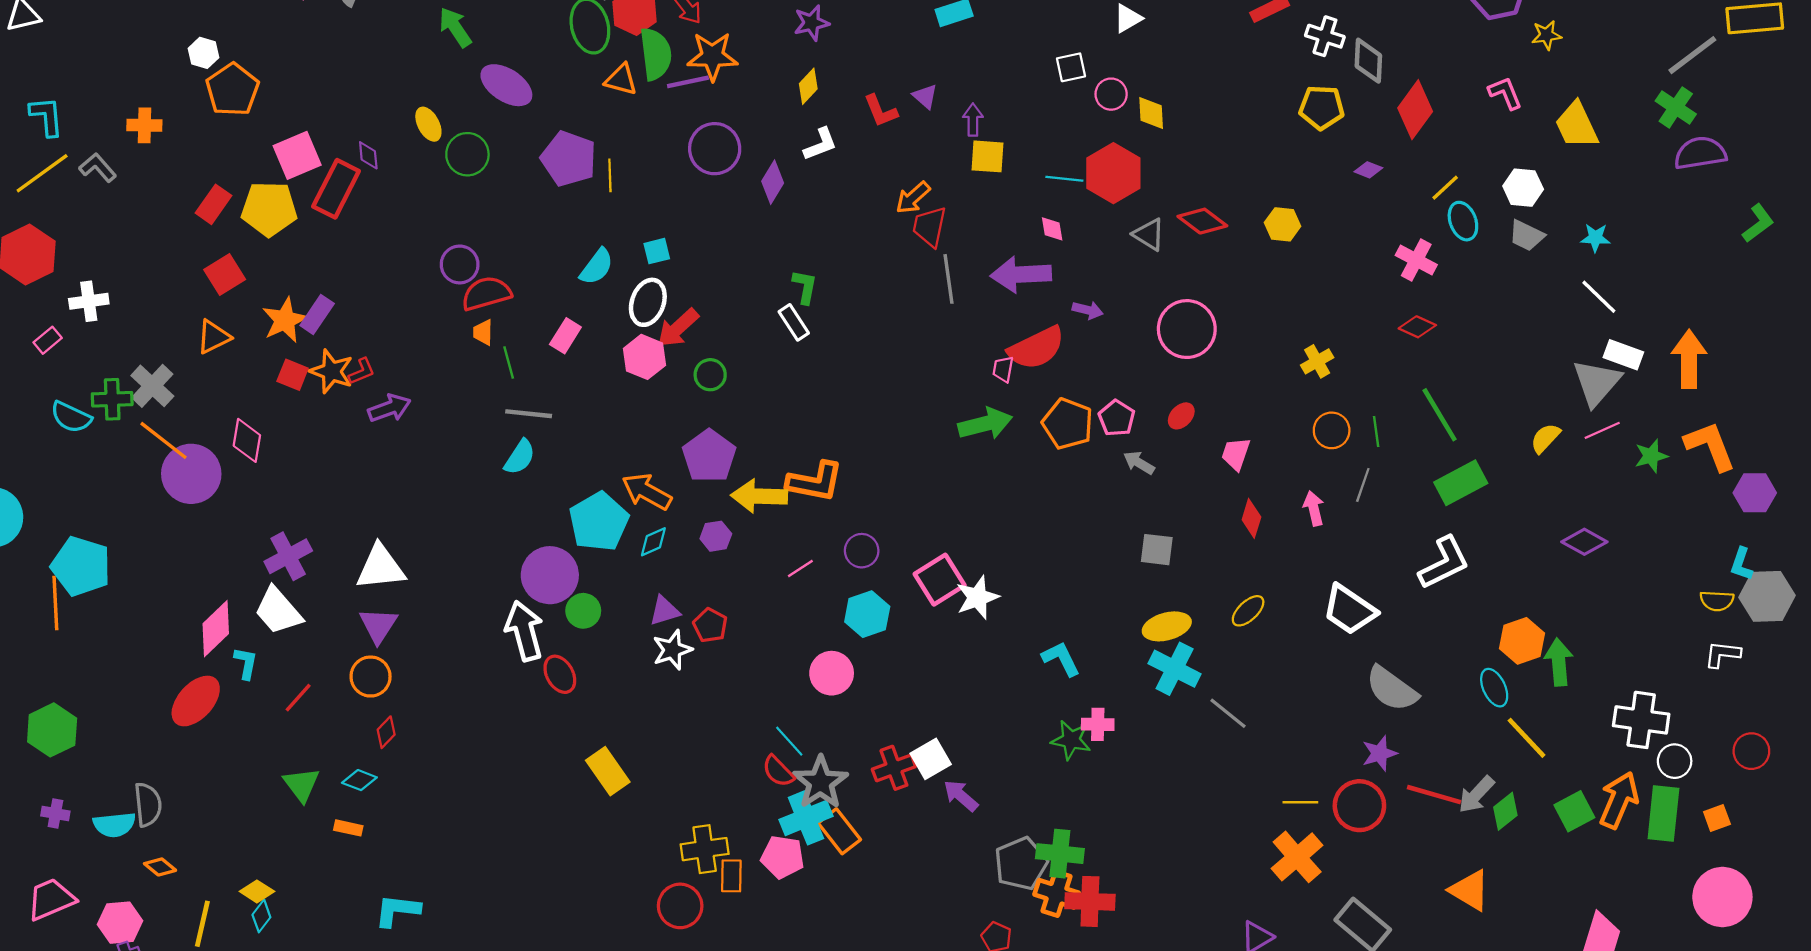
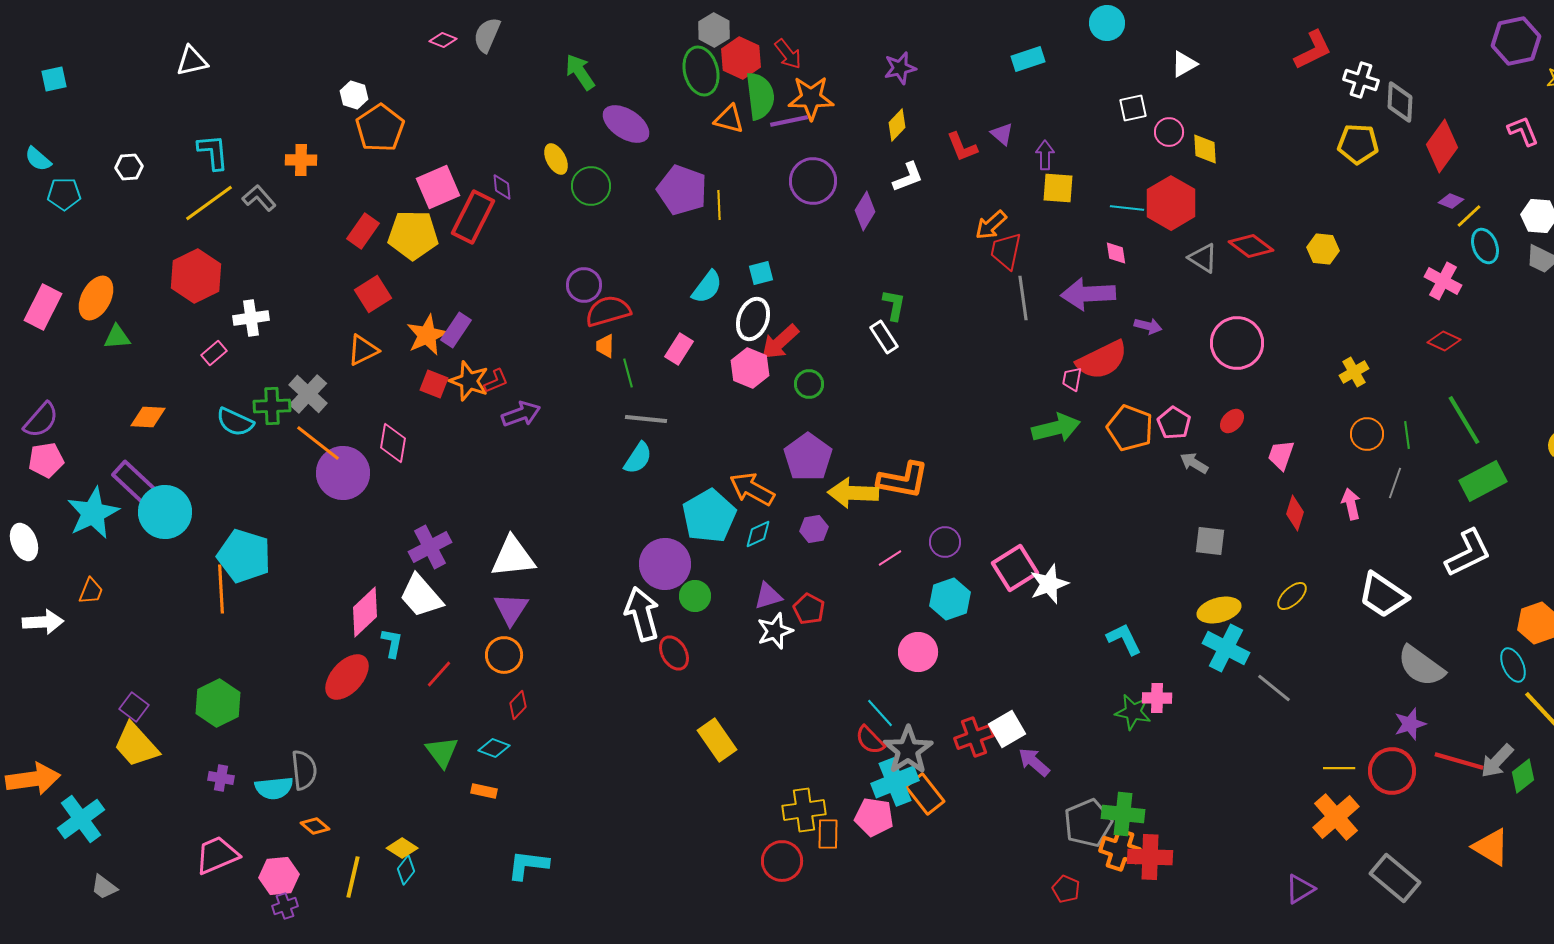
purple diamond: (1368, 170) -> (1451, 201), moved

